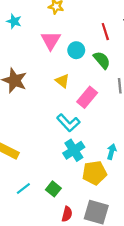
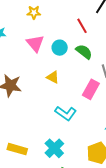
pink rectangle: (87, 97) -> (91, 89), moved
cyan cross: (74, 150) -> (54, 148), moved

